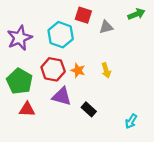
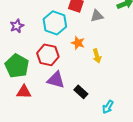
purple star: (19, 38) -> (17, 26), size x0.6
orange star: (78, 70) -> (78, 43), moved
cyan arrow: (131, 121) -> (108, 107), moved

